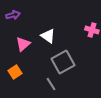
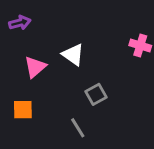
gray square: (63, 62) -> (96, 94), size x0.6
orange square: (15, 72) -> (23, 110), turned 32

